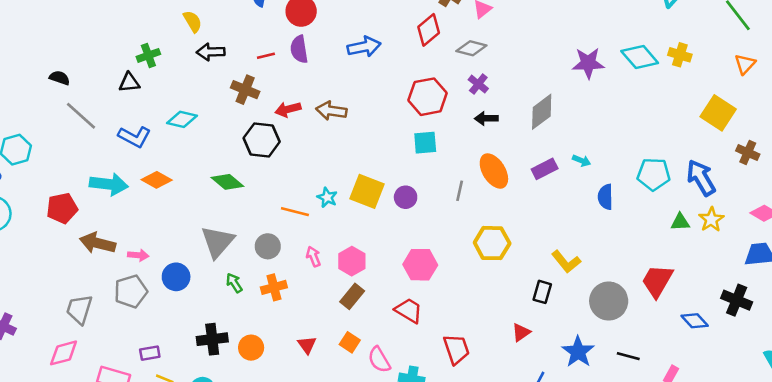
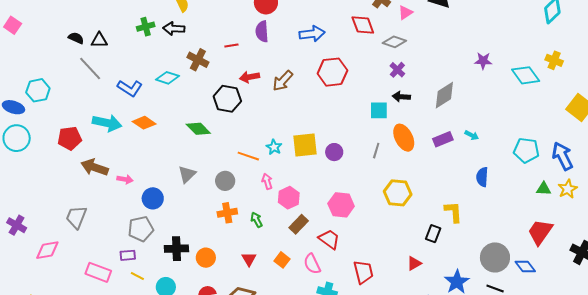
red diamond: (429, 30) -> (363, 25), turned -75
black arrow: (211, 52) -> (174, 29), moved
red line: (266, 56) -> (231, 46), moved
cyan diamond: (640, 57) -> (526, 75), moved
purple star: (588, 63) -> (483, 61), size x0.7
black triangle: (129, 83) -> (99, 40), moved
brown cross: (245, 90) -> (198, 60), moved
red hexagon: (428, 97) -> (332, 72), moved
brown arrow: (331, 111) -> (283, 81), turned -60
cyan square: (425, 143) -> (379, 110), moved
yellow square: (367, 191) -> (305, 145), turned -32
blue semicircle: (605, 197) -> (482, 177), moved
gray triangle: (218, 242) -> (187, 174), size x0.7
pink arrow: (313, 257) -> (267, 181), moved
yellow L-shape: (566, 262) -> (453, 212), turned -150
red trapezoid: (657, 281) -> (540, 232), moved
green arrow: (234, 283) -> (257, 220), moved
gray pentagon: (131, 291) -> (141, 229), moved
brown rectangle: (352, 296) -> (299, 224), moved
gray circle: (609, 301) -> (495, 257), moved
blue diamond: (695, 321) -> (525, 266), moved
pink diamond: (64, 353) -> (47, 250), moved
pink semicircle: (379, 360) -> (312, 264), moved

